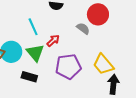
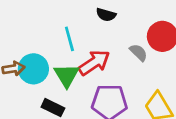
red arrow: (53, 41) -> (94, 63), size x1.6

